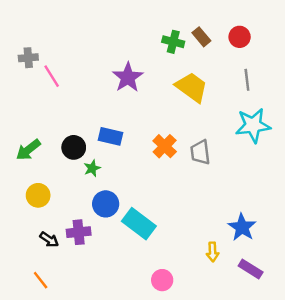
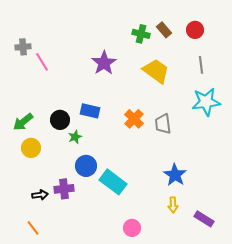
yellow circle: (38, 195) -> (31, 148), moved
blue star: (242, 227) -> (175, 175), moved
black arrow: (49, 240) -> (40, 195), turned -42

